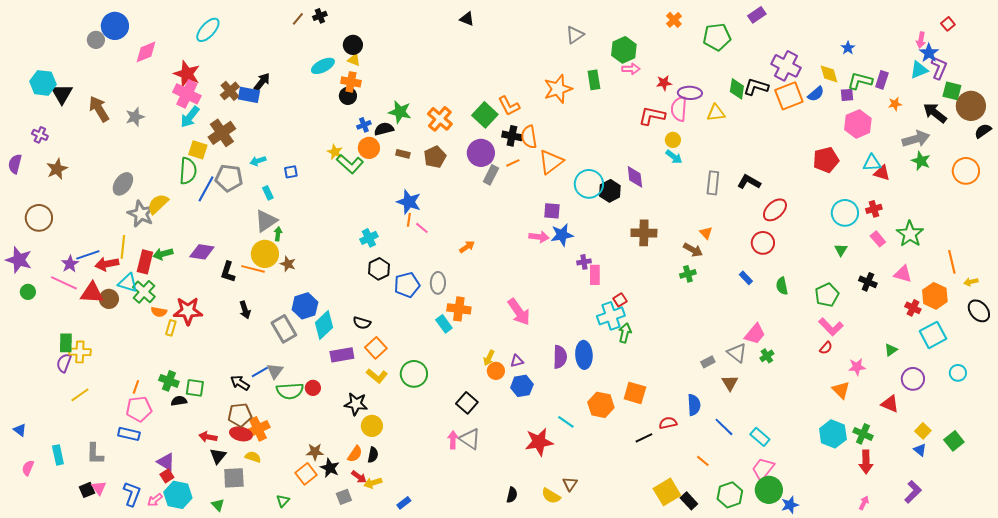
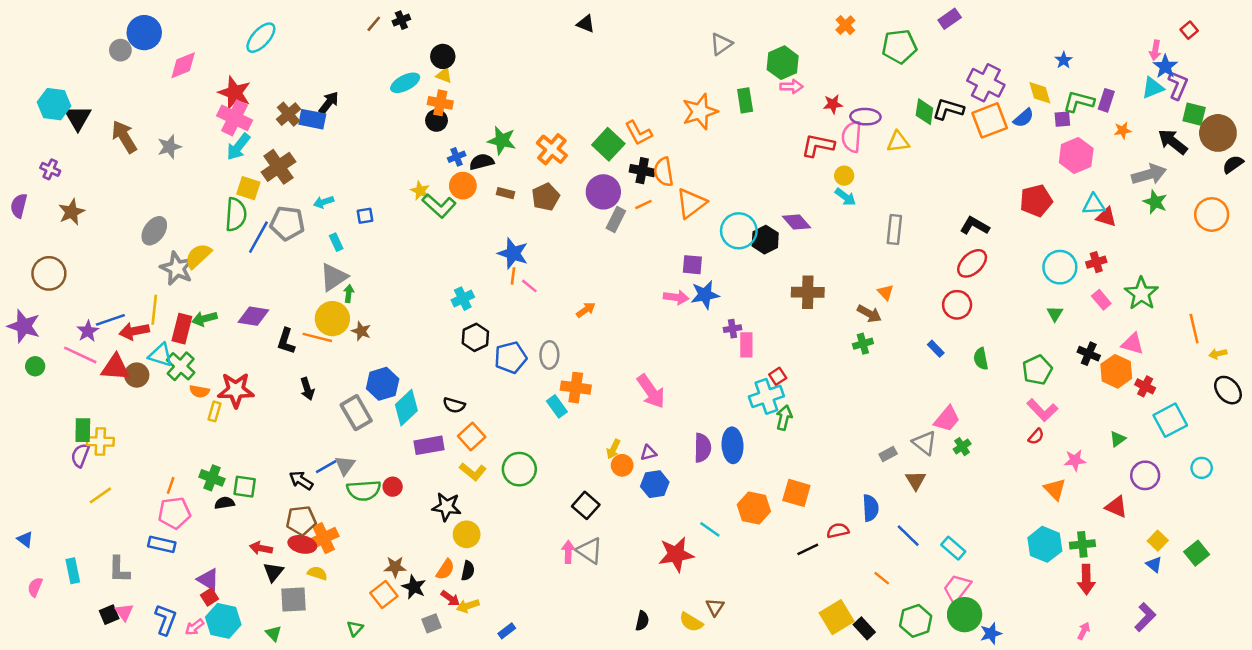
purple diamond: (635, 177) -> (796, 222), turned -35
black L-shape: (749, 182) -> (975, 226), moved
orange hexagon: (935, 296) -> (1116, 371), moved
green cross: (863, 434) -> (1082, 544), turned -30

